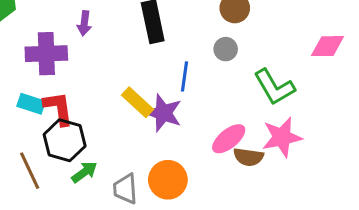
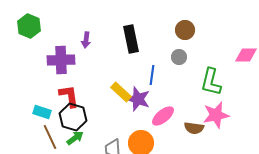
green L-shape: (274, 87) -> (211, 82), turned 44
cyan rectangle: (31, 104) -> (42, 112), moved
pink ellipse: (229, 139) -> (163, 116), moved
green arrow: (84, 172) -> (75, 138), moved

